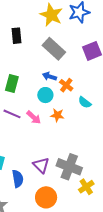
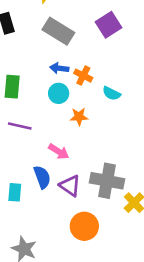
pink arrow: (34, 117) -> (59, 152), moved
blue semicircle: (18, 179) -> (42, 177), moved

